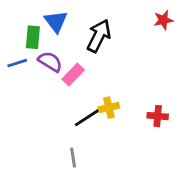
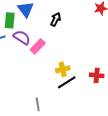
black arrow: (99, 36) -> (56, 19), size x0.6
black line: (87, 117) -> (67, 82), moved

